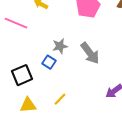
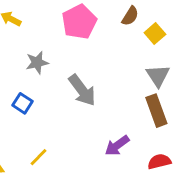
gray star: (60, 46) -> (37, 63), moved

